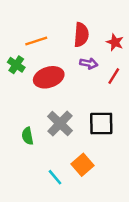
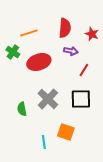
red line: (114, 76) -> (84, 70), moved
orange square: (82, 165) -> (66, 132), turned -30
cyan line: (55, 177) -> (44, 142), turned 32

